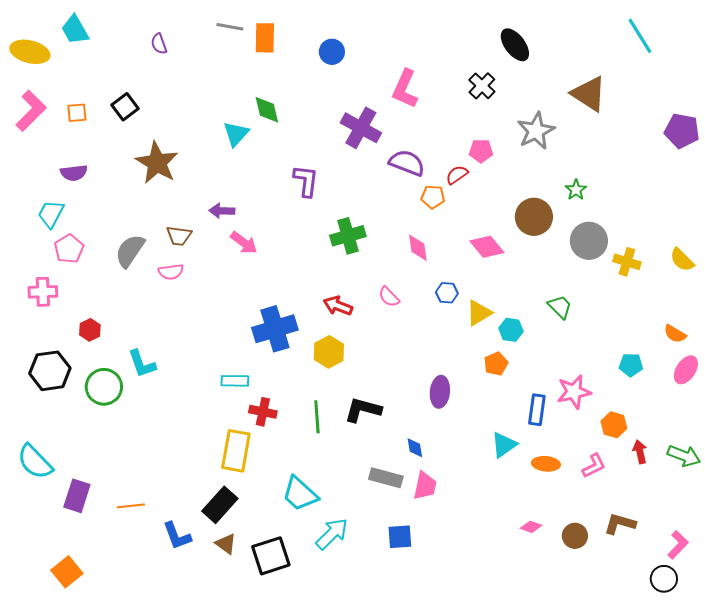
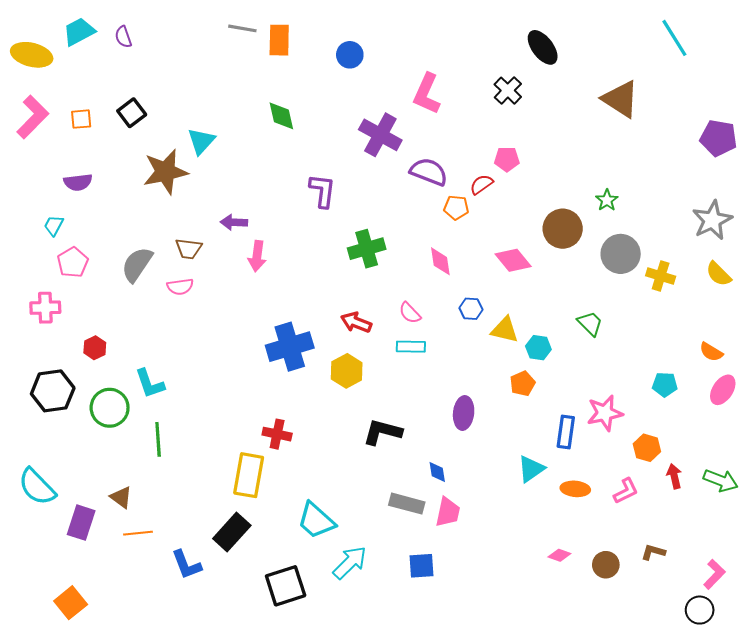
cyan trapezoid: (75, 30) -> (79, 32), turned 92
purple semicircle: (159, 44) -> (123, 37), moved
gray star: (536, 131) -> (712, 220), moved
cyan triangle: (236, 134) -> (201, 141), moved
brown star: (157, 163) -> (165, 172), turned 30
cyan trapezoid: (51, 214) -> (54, 225), size x0.7
pink arrow: (244, 243) -> (257, 256), turned 60
yellow triangle: (479, 313) -> (505, 330), turned 44
cyan rectangle: (235, 381) -> (411, 347), moved
green line: (317, 417) -> (158, 439), moved
brown L-shape: (620, 524) -> (653, 552), size x0.7
brown triangle: (226, 544) -> (121, 497), moved

